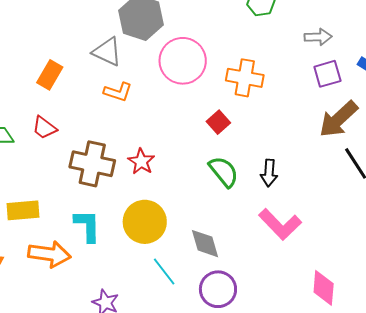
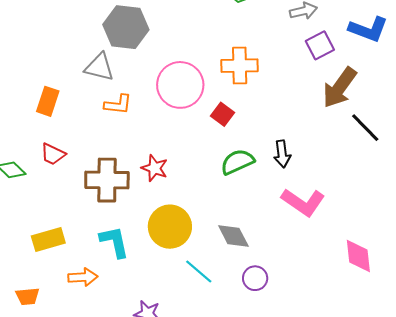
pink circle: (183, 61) -> (180, 85), moved
green semicircle: (224, 172) -> (237, 162), turned -64
orange arrow: (49, 254) -> (83, 277), size x0.7
purple circle: (218, 289) -> (255, 278), size x0.7

